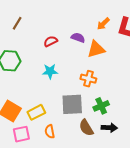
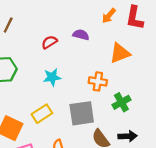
orange triangle: (96, 49) -> (120, 53), moved
green cross: (101, 106) -> (121, 102), moved
yellow rectangle: (36, 112) -> (42, 114), moved

